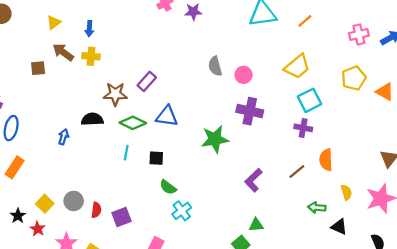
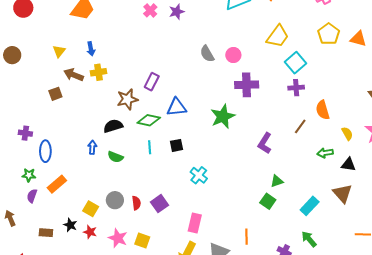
orange rectangle: (15, 167) -> (57, 184), turned 30
green semicircle: (168, 187) -> (115, 157), moved
cyan cross: (182, 211) -> (199, 175), moved

